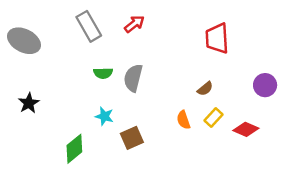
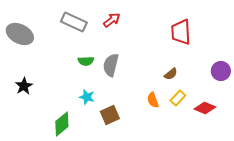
gray rectangle: (89, 26) -> (74, 22), turned -35

